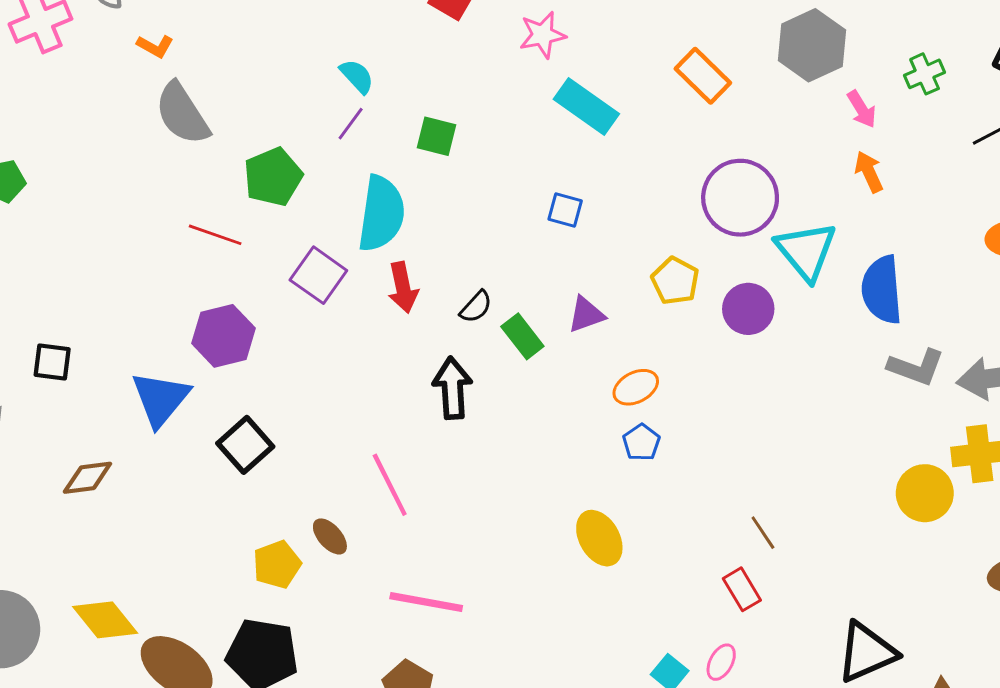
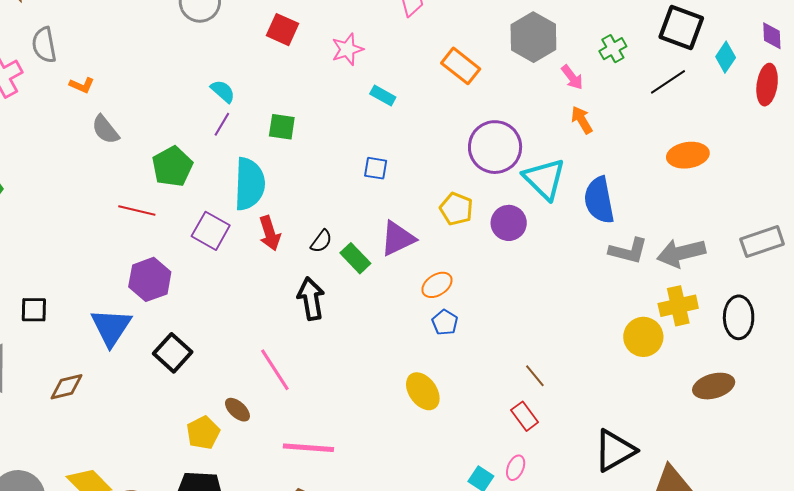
cyan rectangle: (586, 107) -> (383, 95), size x0.6
gray semicircle: (182, 114) -> (105, 130), size x0.7
purple triangle: (586, 315) -> (398, 239), size x1.4

